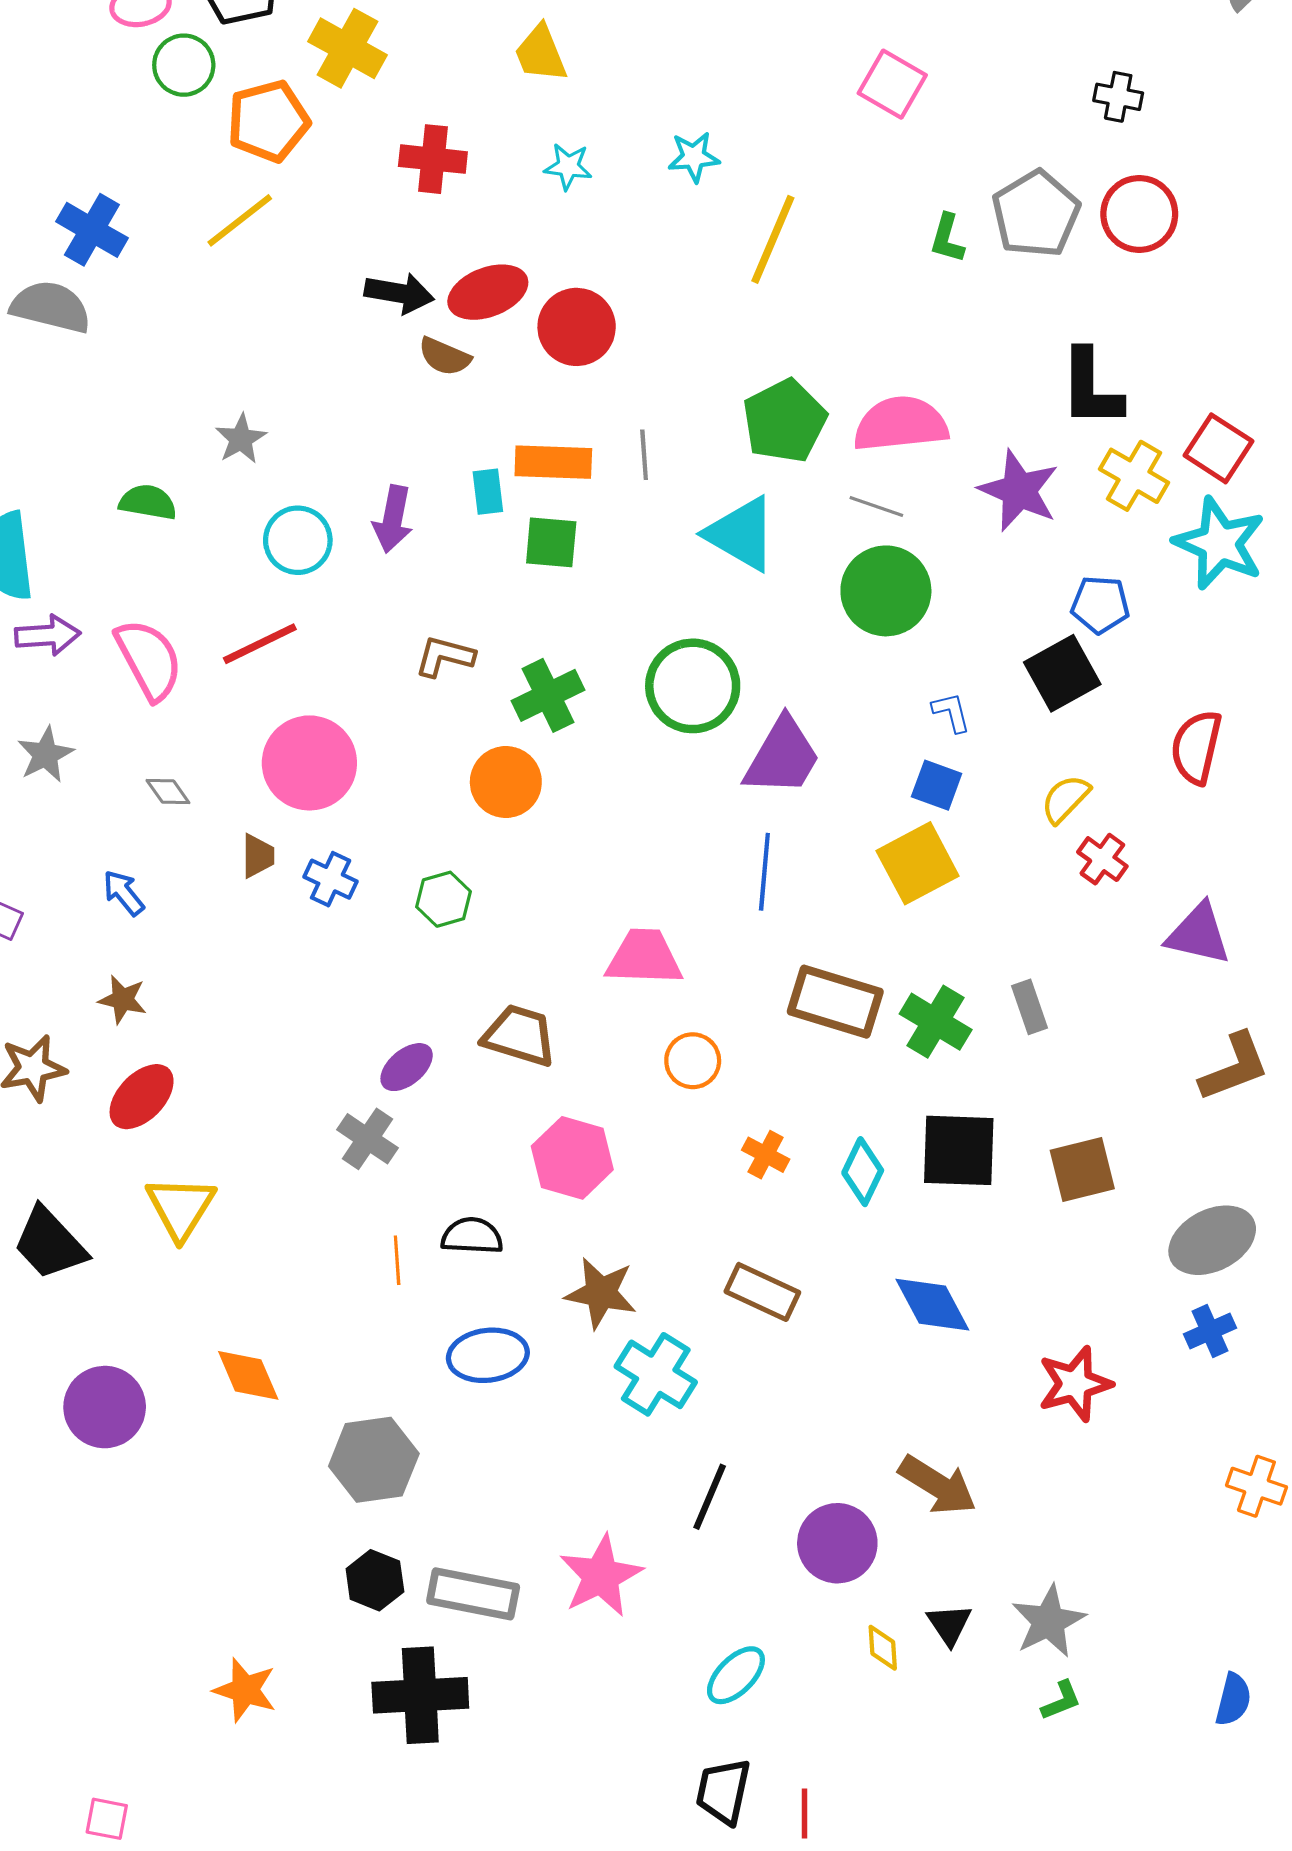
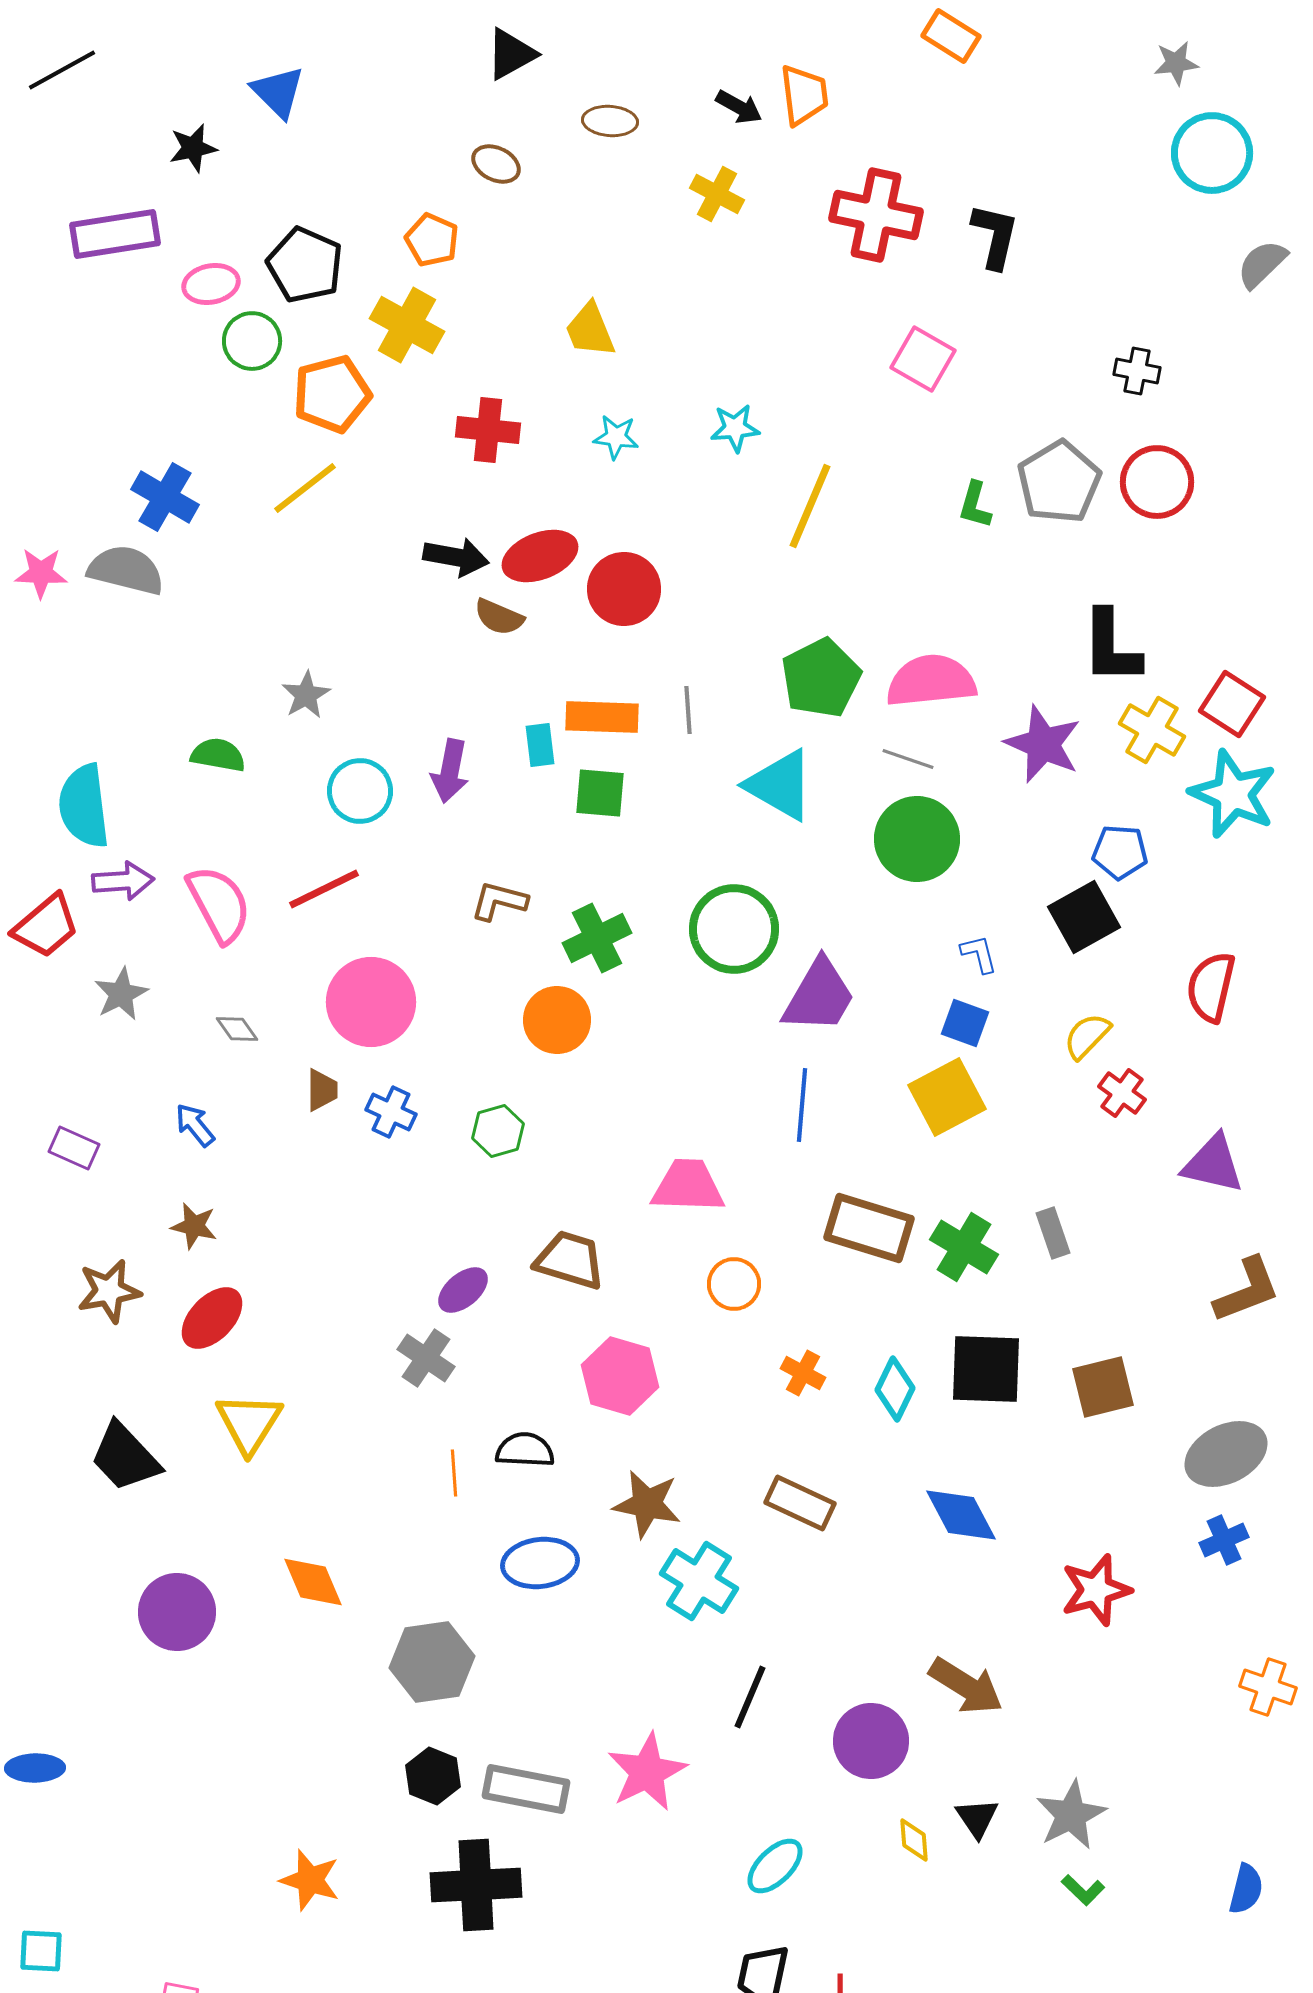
green L-shape: (1061, 1701) -> (1083, 1890), turned 66

